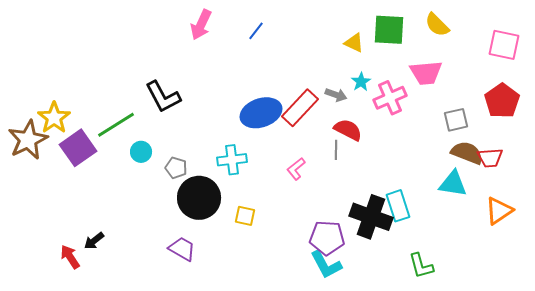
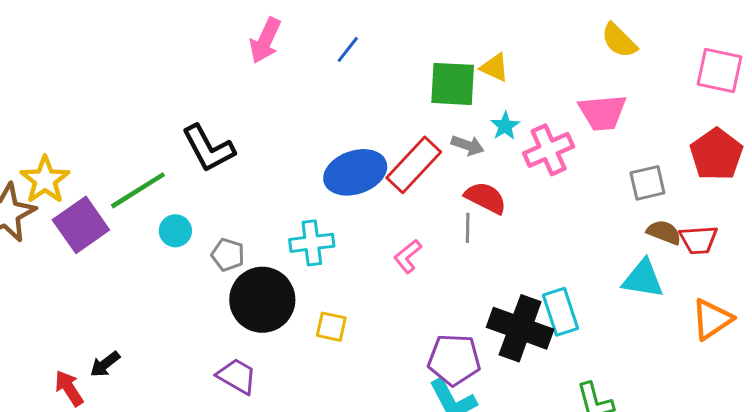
green square: (389, 30) -> (453, 84), moved
brown semicircle: (467, 153) -> (664, 232), size x0.7

